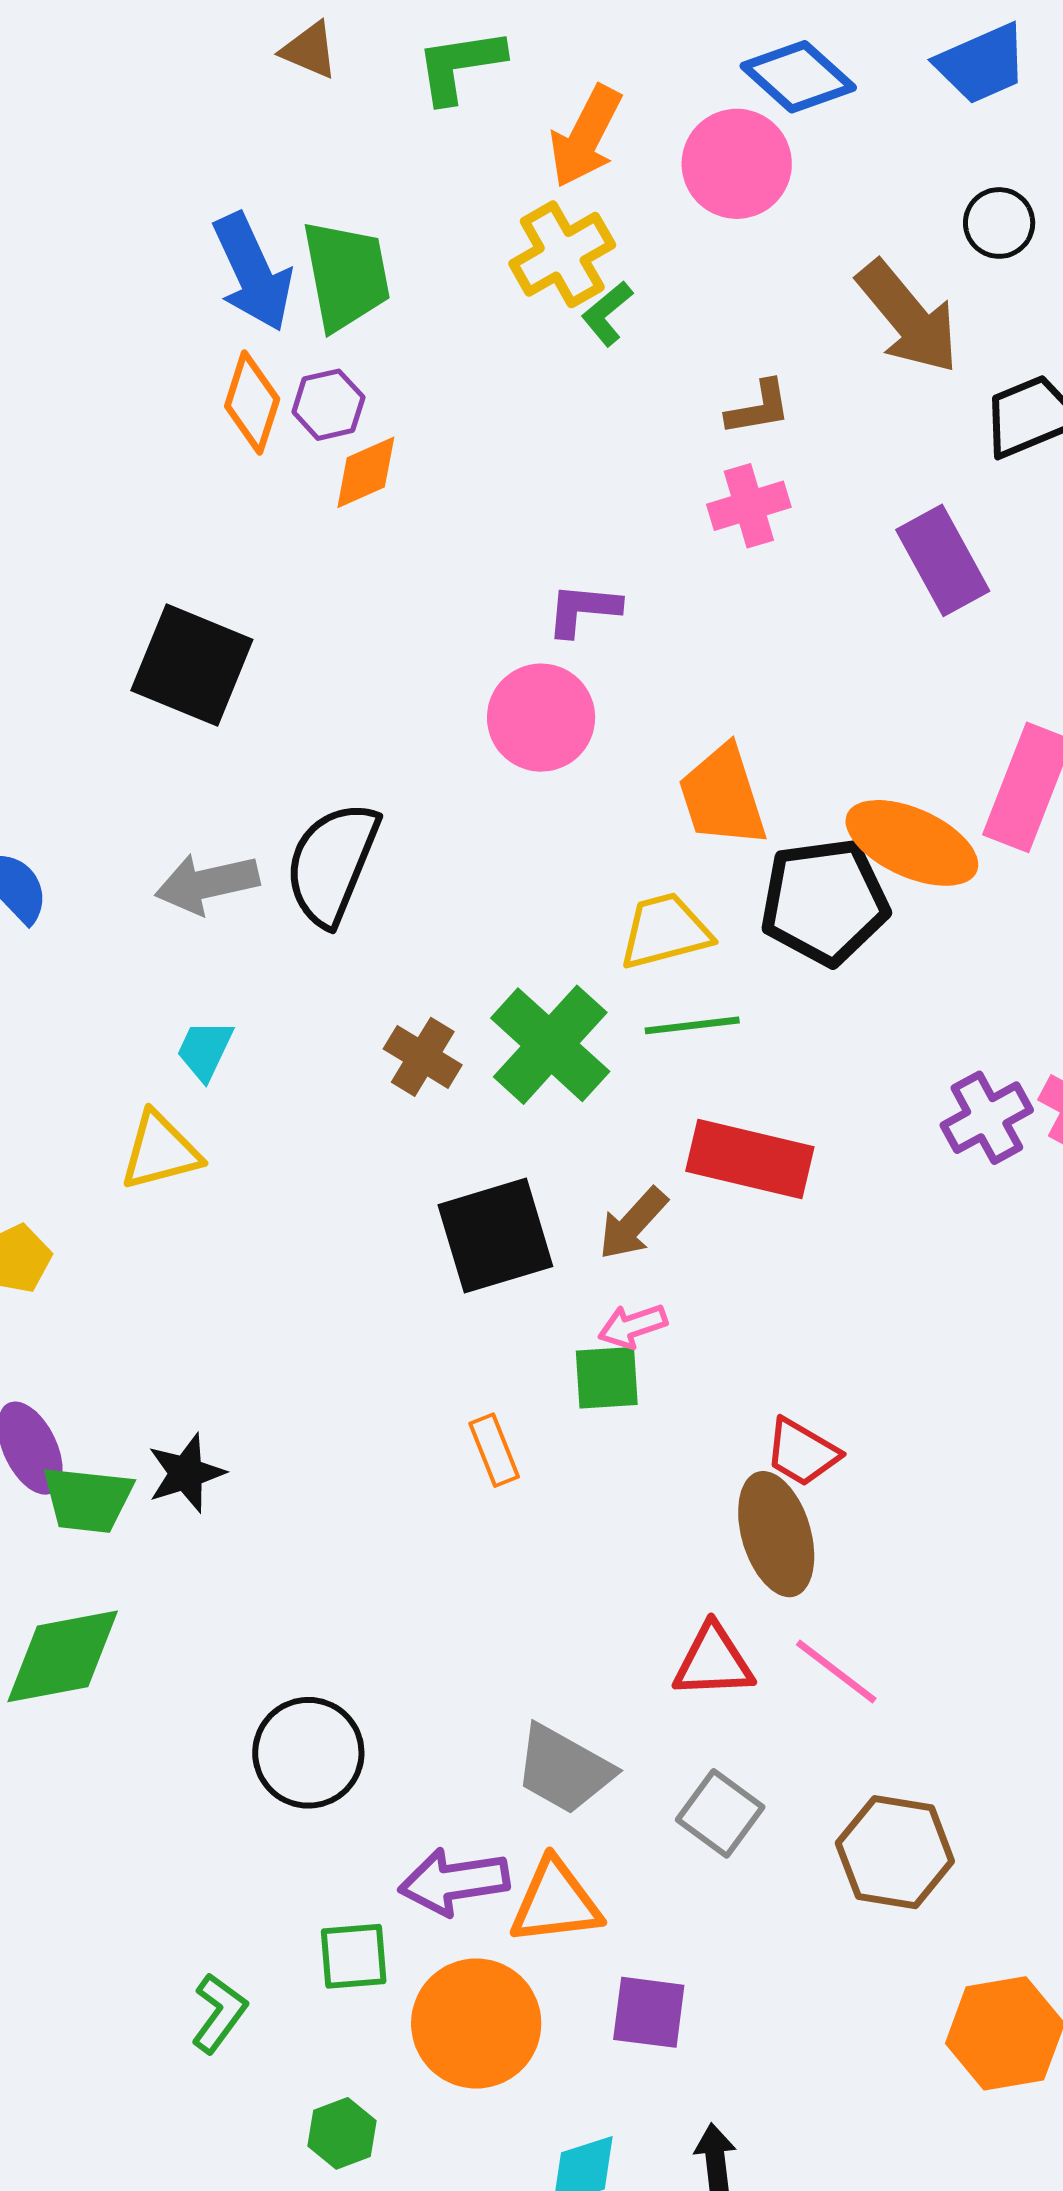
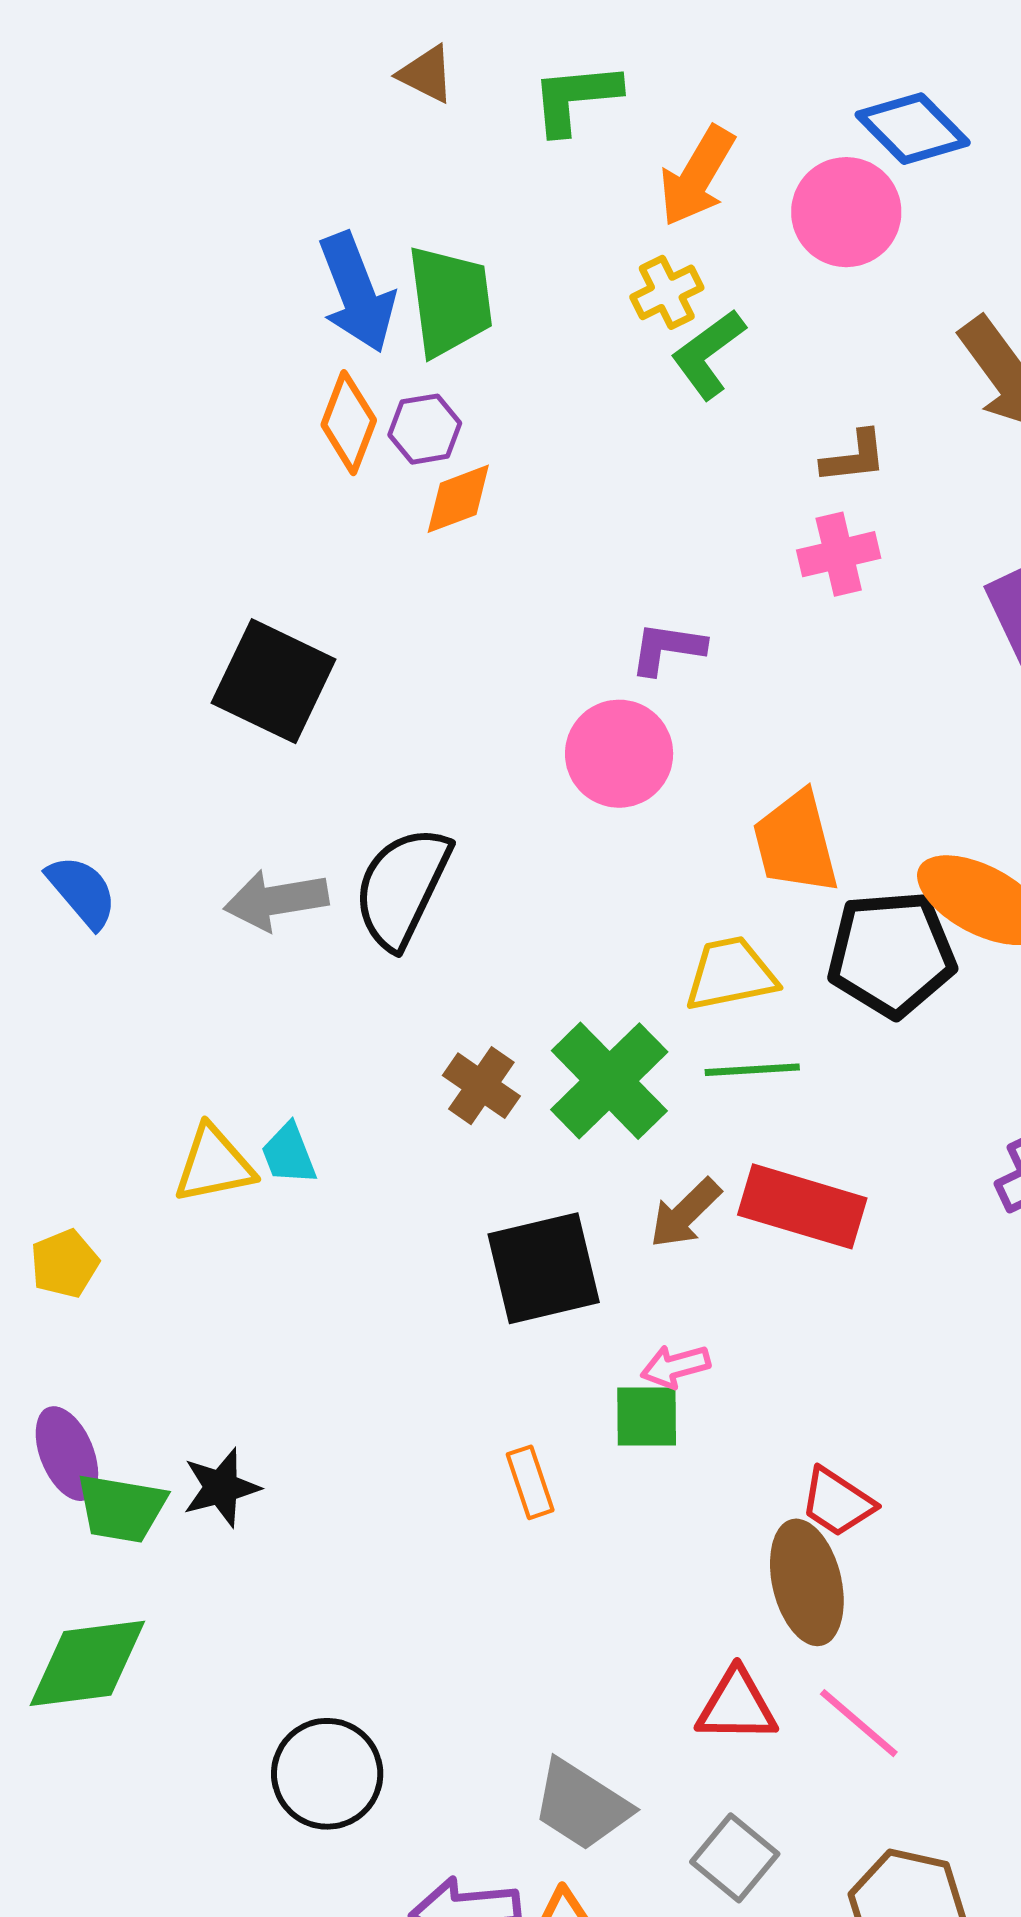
yellow cross: (562, 254) -> (667, 292), size x0.7
green L-shape: (607, 313) -> (708, 354), size x1.4
cyan trapezoid: (205, 1050) -> (289, 1154), moved, turned -50
brown arrow: (633, 1224) -> (685, 1213), moved

